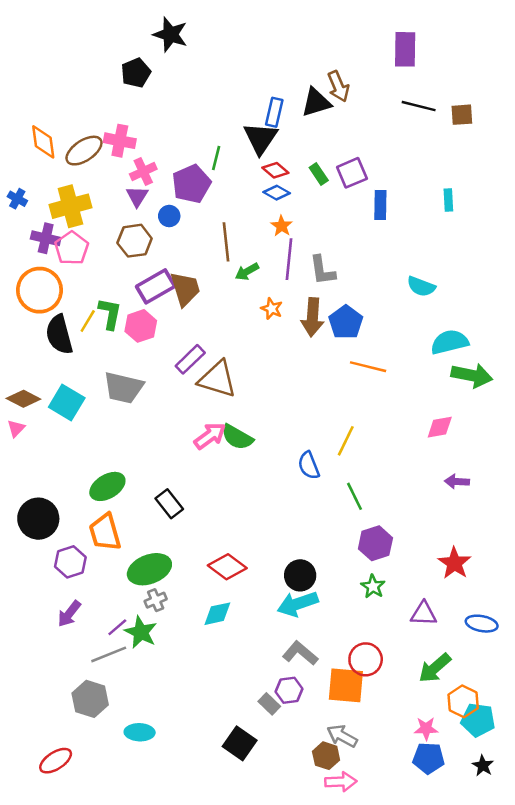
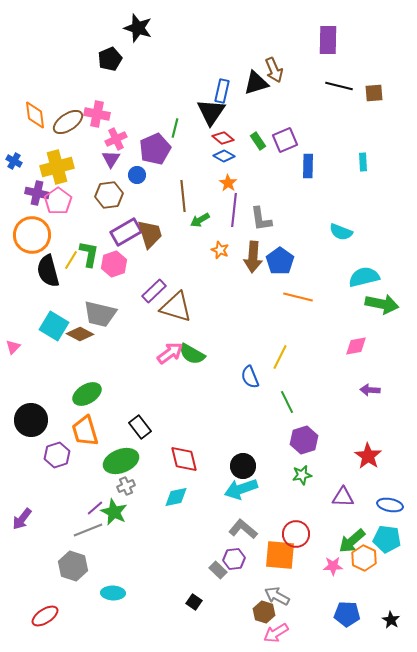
brown diamond: (23, 399) -> (80, 334), moved
black rectangle: (169, 504) -> (140, 427), moved
red diamond: (227, 567) -> (184, 459), turned 40
green star: (373, 587) -> (302, 475), turned 30
purple arrow: (69, 614) -> (22, 519), moved
orange hexagon: (463, 701) -> (364, 558), moved
cyan pentagon: (478, 720) -> (387, 539), moved
pink star: (426, 729) -> (333, 566), moved
black square: (240, 743) -> (194, 602), size x0.6
pink arrow: (341, 782) -> (276, 633), turned 150

